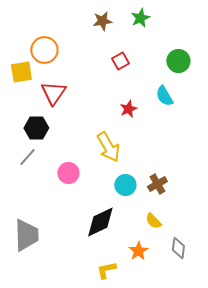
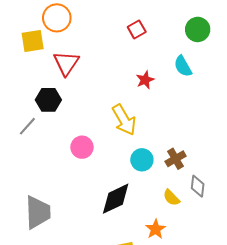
gray line: (27, 157) -> (27, 126), moved
gray diamond: (178, 248) -> (198, 186), moved

